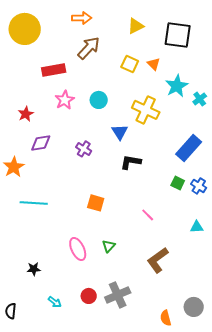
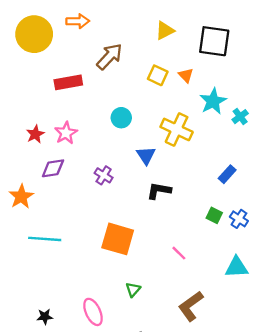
orange arrow: (82, 18) -> (78, 21), moved
pink star: (65, 100) -> (66, 133), moved
blue rectangle: (189, 148) -> (227, 174), size x0.6
orange square: (96, 203) -> (118, 239), size x1.6
cyan triangle: (197, 227) -> (237, 267), size x1.5
pink ellipse: (78, 249) -> (93, 312), moved

